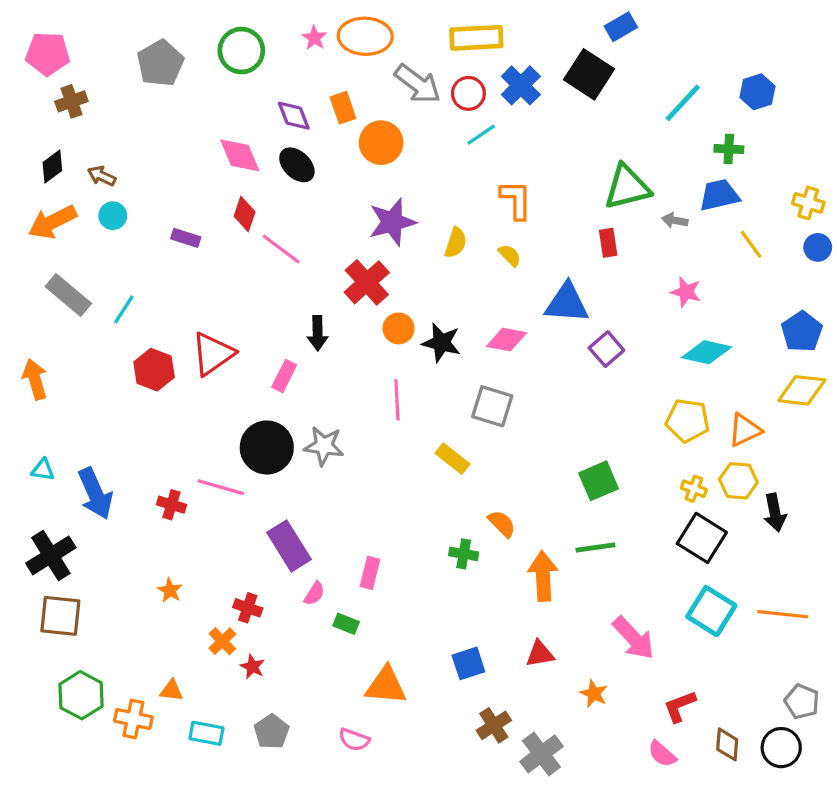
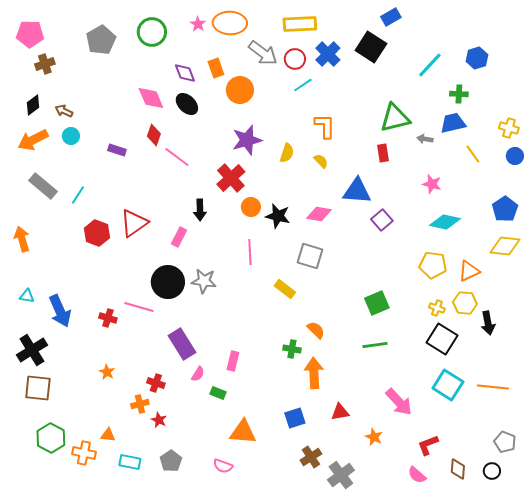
orange arrow: (543, 576) -> (314, 373), moved
orange cross: (222, 641) -> (140, 404), turned 30
black circle: (781, 748) -> (492, 471), size x0.7

